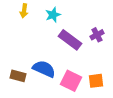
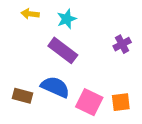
yellow arrow: (24, 11) -> (30, 14), turned 88
purple rectangle: (70, 40) -> (63, 50), moved

